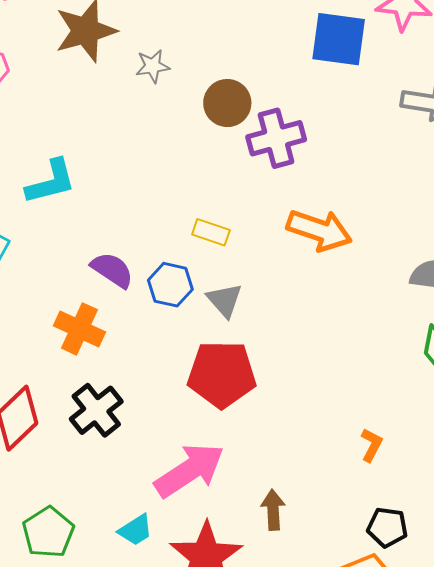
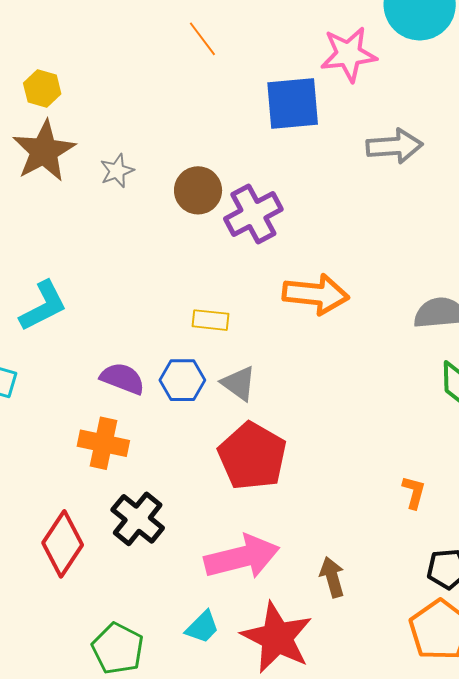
red pentagon: (222, 374) -> (252, 456), turned -30
pink arrow: (189, 470) -> (242, 557), turned 32

